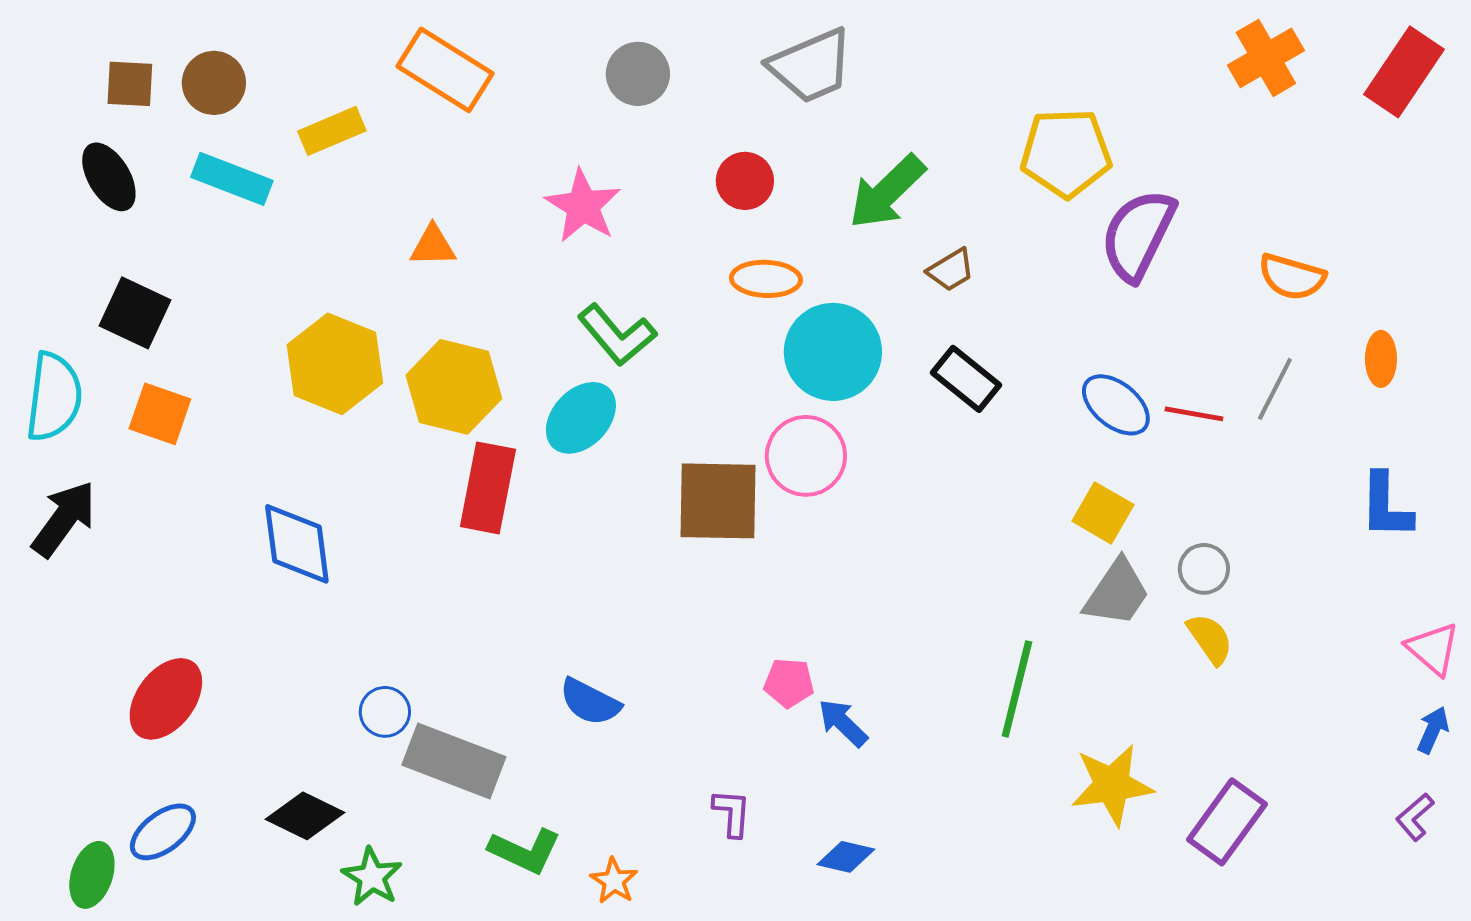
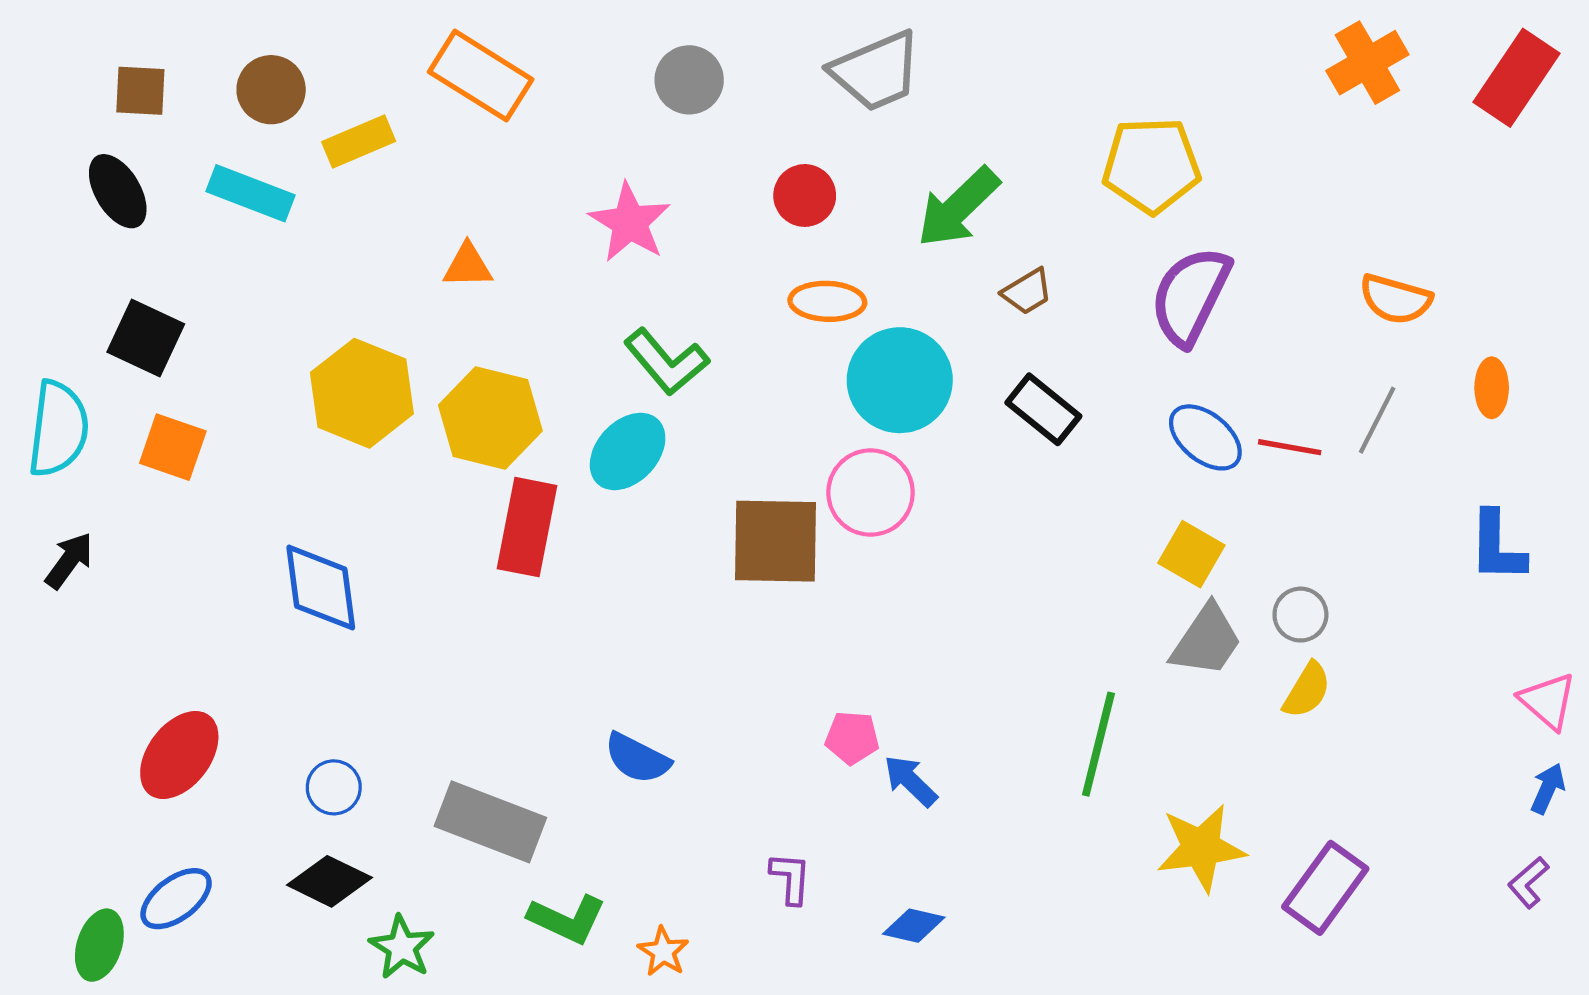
brown circle: (214, 83) -> (271, 90), moved
purple semicircle: (1138, 235) -> (1190, 296), moved
black arrow: (64, 519) -> (69, 561), size x0.7
yellow semicircle: (1210, 639) -> (1307, 690), turned 66
blue circle: (385, 712) -> (334, 787), moved

